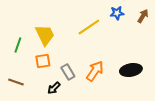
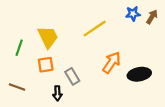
blue star: (117, 13) -> (133, 14), moved
orange arrow: (95, 71) -> (112, 63), moved
black arrow: (54, 88) -> (57, 93), turned -48

